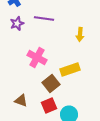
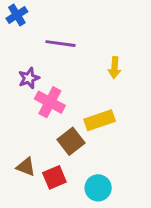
purple star: (17, 24) -> (29, 78), moved
red square: (49, 106) -> (54, 177), moved

